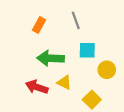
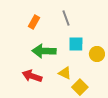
yellow circle: (107, 70) -> (97, 54), moved
yellow triangle: (64, 82) -> (65, 73), moved

